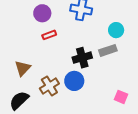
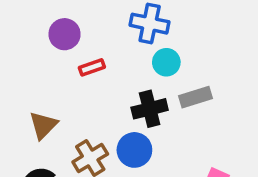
purple circle: (42, 13) -> (65, 34), moved
cyan circle: (116, 30) -> (166, 62), moved

